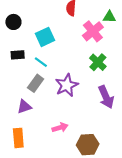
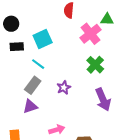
black rectangle: (18, 55) -> (17, 47), moved
purple star: (67, 85) -> (64, 87), size x0.6
purple triangle: (24, 107) -> (30, 106), moved

